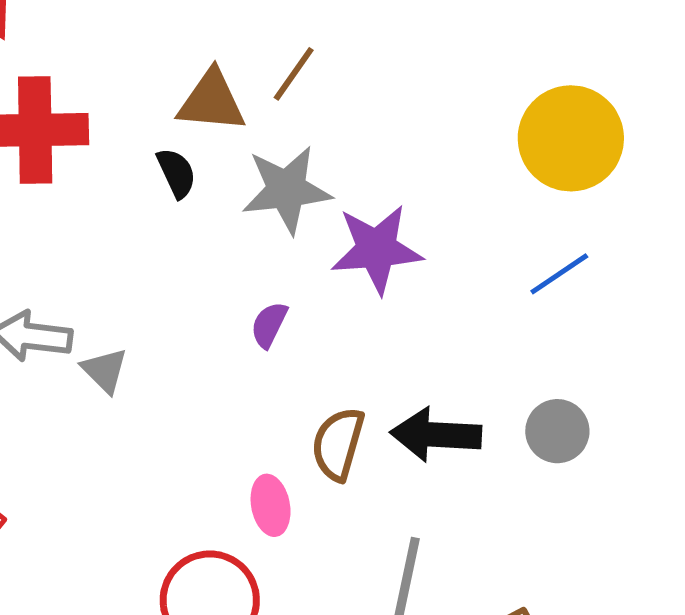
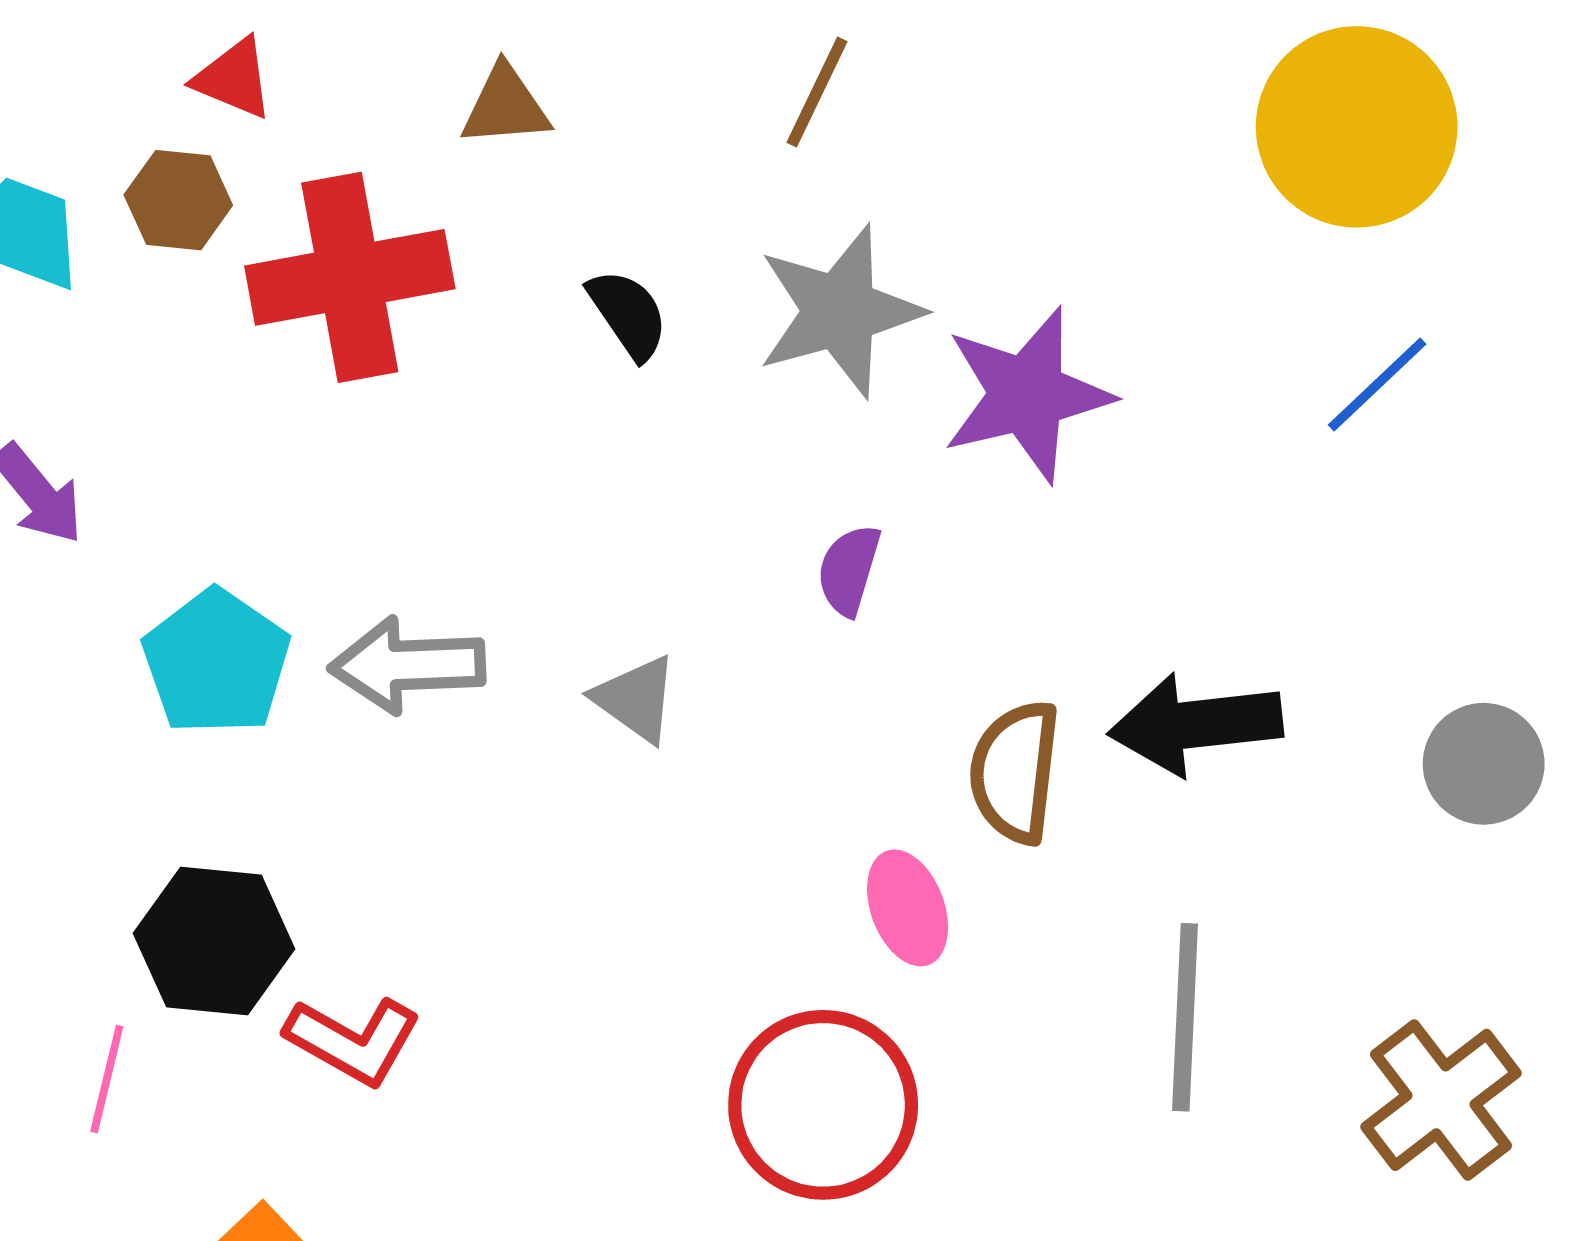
brown triangle: (212, 101) -> (505, 106), moved, size x0.7
gray triangle: (105, 370) -> (636, 699), moved
gray circle: (557, 431) -> (1484, 764), moved

